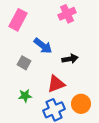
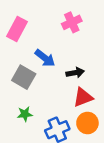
gray square: (24, 63) -> (24, 77), size x1.5
red triangle: (56, 84) -> (83, 97), moved

